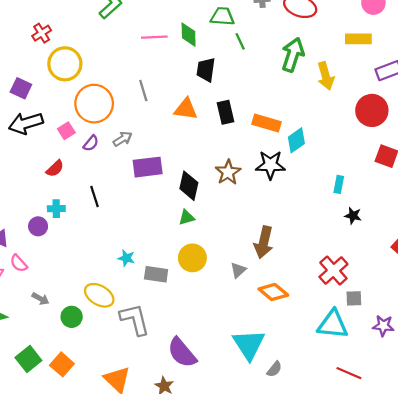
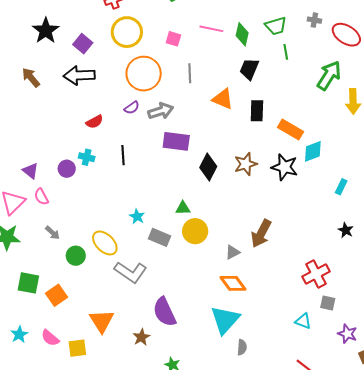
green trapezoid: (222, 16) -> (276, 26), turned 145
pink square: (66, 131) -> (173, 39), moved, turned 35
gray arrow: (123, 139) -> (161, 111), size x1.4
cyan rectangle: (339, 184) -> (341, 187), moved
green triangle: (187, 217) -> (183, 208), moved
orange diamond: (273, 292) -> (233, 283), moved
gray L-shape: (135, 319) -> (131, 272), turned 124
cyan triangle: (333, 324) -> (303, 321), size x0.6
green square: (28, 359) -> (28, 283), turned 35
gray semicircle: (274, 369) -> (242, 347), turned -49

